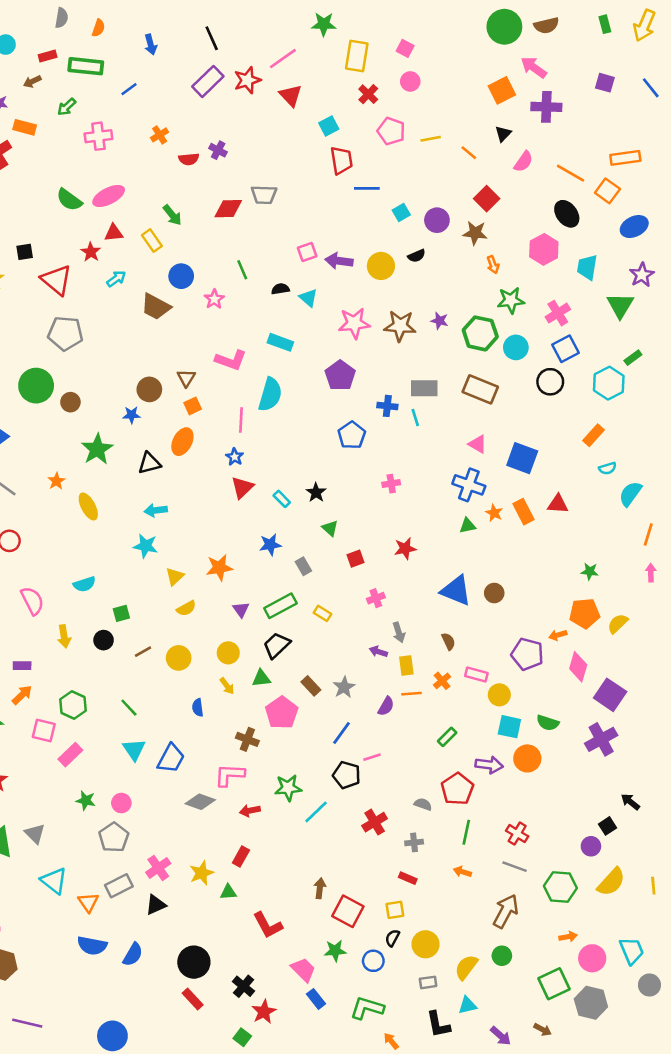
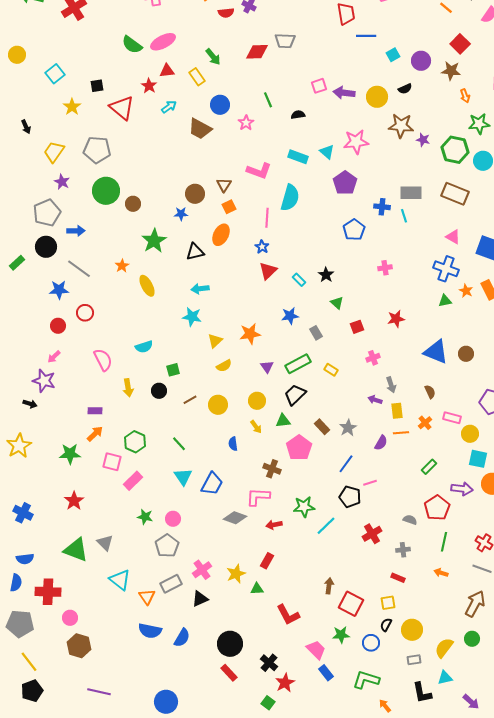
cyan triangle: (308, 298) -> (327, 152), moved
brown star: (400, 326) -> (401, 126), moved
gray pentagon: (65, 333) -> (97, 150), moved

